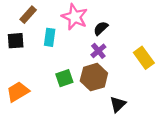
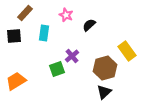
pink star: (75, 17) -> (66, 15), size x0.6
purple cross: (98, 51) -> (72, 56), moved
brown hexagon: (94, 77) -> (105, 68), moved

